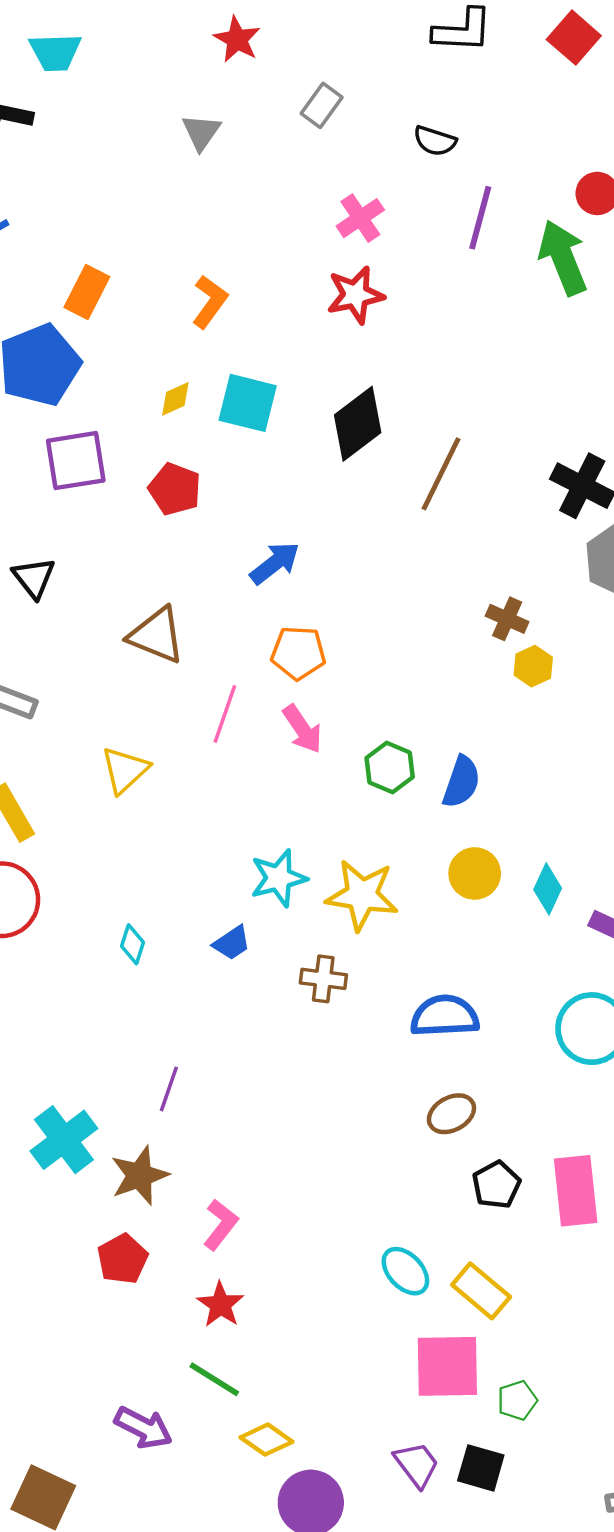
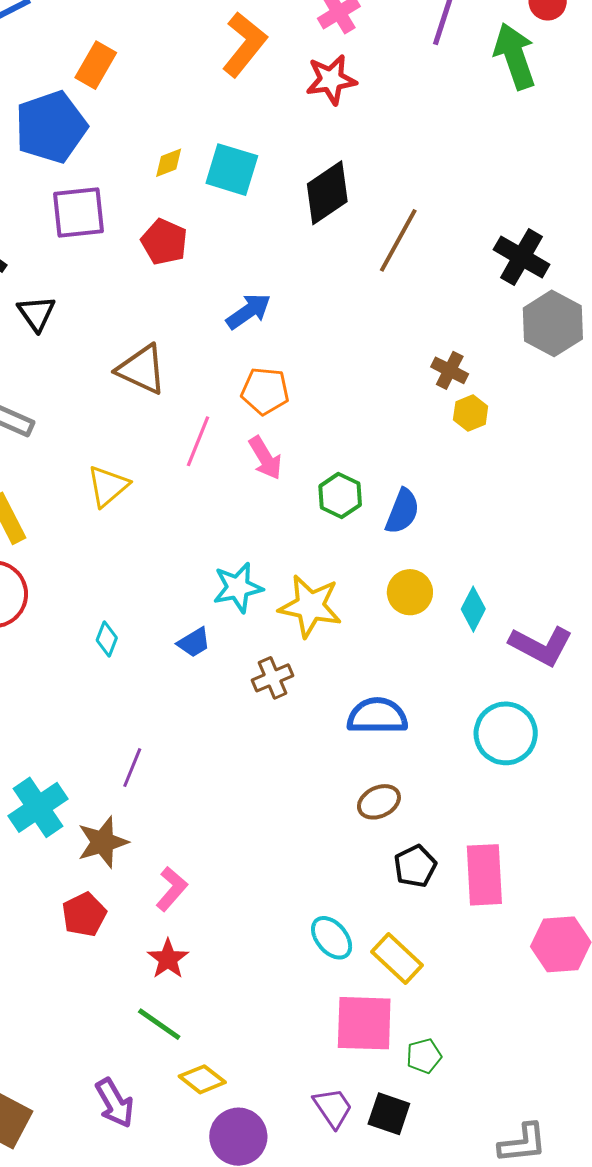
orange L-shape: (210, 302) -> (244, 44), moved, size x1.4
brown cross: (323, 979) -> (273, 678), turned -33
purple arrow: (143, 1428) -> (115, 1103), moved, turned 30

